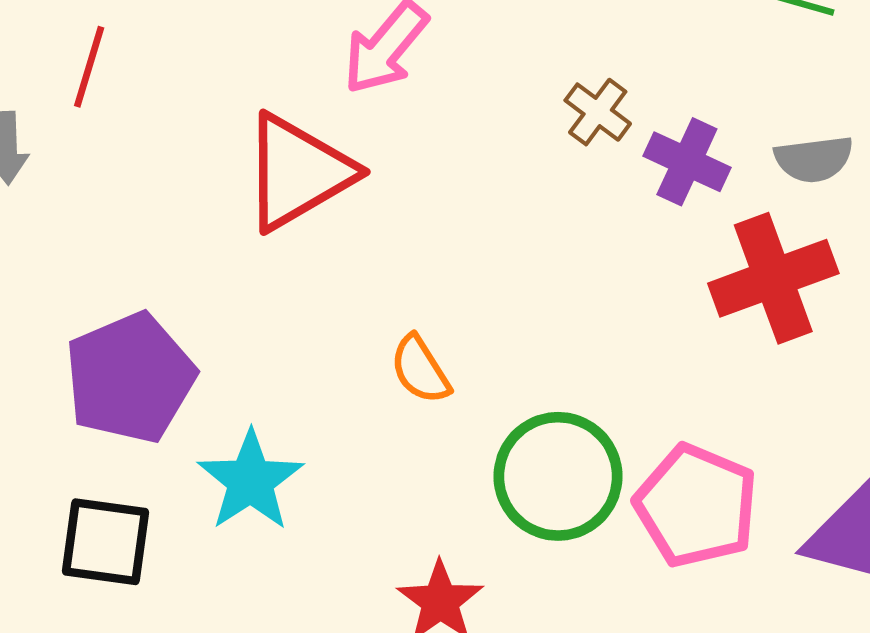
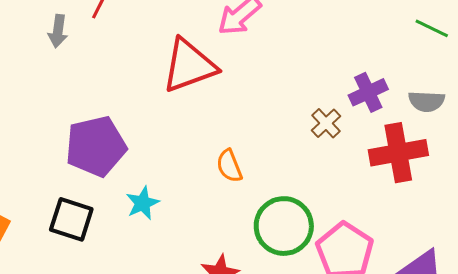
brown cross: (598, 112) -> (326, 123), moved
purple cross: (687, 162) -> (368, 92), turned 30
cyan star: (250, 481) -> (143, 203), size x0.7

